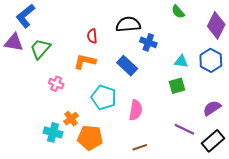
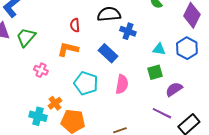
purple semicircle: (212, 108) -> (174, 89), moved
pink semicircle: (136, 110) -> (122, 84), moved

